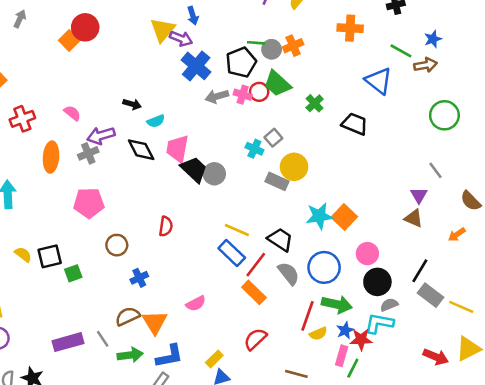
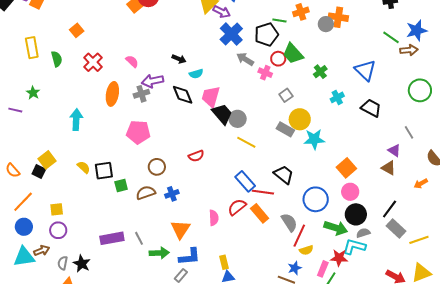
orange cross: (350, 28) -> (338, 17), moved
blue star: (433, 39) -> (417, 30), size x1.5
orange cross: (293, 46) -> (301, 12), moved
gray circle: (272, 49) -> (326, 24), moved
blue triangle: (379, 81) -> (365, 70), moved
pink cross: (243, 95) -> (265, 73), moved
gray arrow: (217, 96) -> (245, 59), turned 42
red cross: (22, 119) -> (93, 62), turned -30
black trapezoid: (355, 124) -> (371, 108), moved
cyan cross: (254, 149) -> (337, 97), moved, turned 32
purple triangle: (419, 195) -> (394, 150), turned -32
cyan star: (319, 216) -> (314, 139), moved
orange square: (344, 217) -> (346, 168), moved
red semicircle: (166, 226) -> (196, 156), turned 56
yellow line: (237, 230) -> (246, 142), moved
red line: (256, 265) -> (263, 192), turned 55
gray semicircle: (289, 273) -> (289, 222), moved
pink semicircle: (196, 303) -> (214, 218), turned -70
green arrow: (337, 304) -> (336, 228), moved
yellow line: (461, 307) -> (419, 240), turned -48
brown semicircle: (128, 316) -> (146, 193), moved
blue star: (345, 330) -> (295, 268), moved
red semicircle: (255, 339) -> (237, 207), moved
yellow rectangle: (214, 359) -> (224, 262), turned -64

